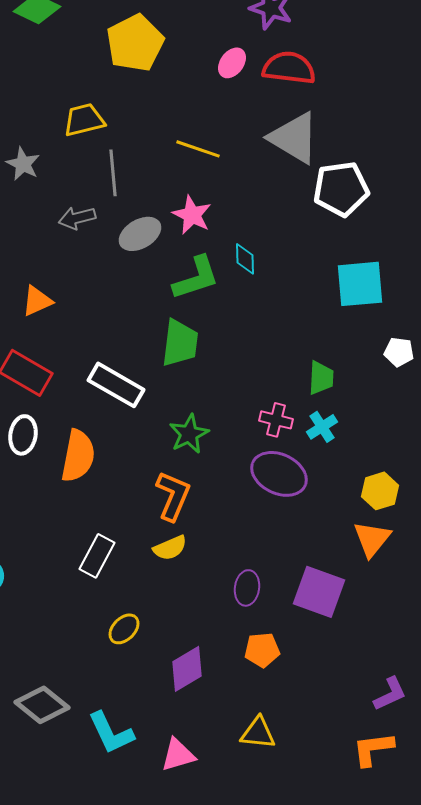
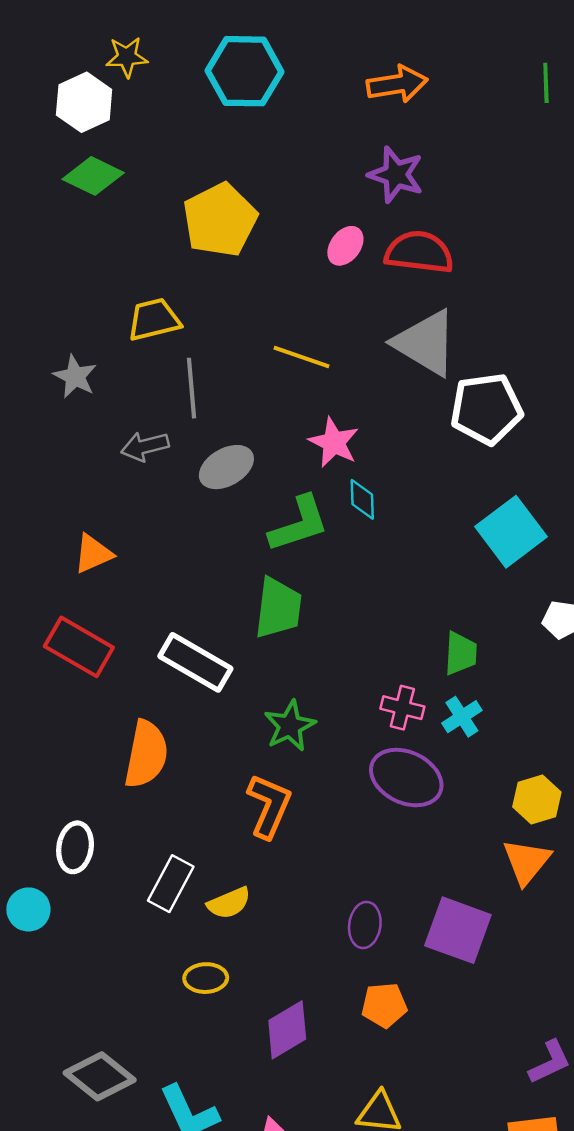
pink star: (192, 215) -> (334, 442), moved
cyan square: (360, 284) -> (511, 532), turned -32
white ellipse: (23, 435) -> (75, 847), moved
yellow semicircle: (170, 548) -> (229, 903), moved
yellow ellipse: (124, 629) -> (206, 978), turned 44

